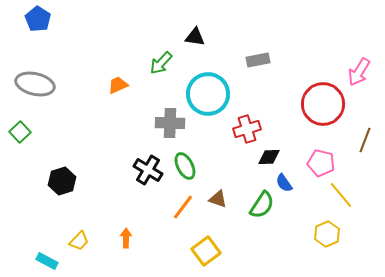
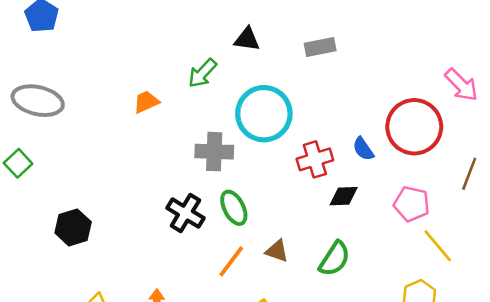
gray rectangle: (258, 60) -> (320, 47), moved
pink arrow: (359, 72) -> (461, 85), turned -76
blue semicircle: (284, 183) -> (363, 149), moved

